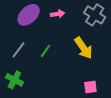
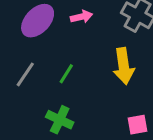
yellow arrow: (84, 48) -> (124, 66), turned 30
green cross: (14, 80) -> (60, 120), moved

